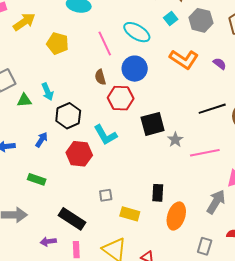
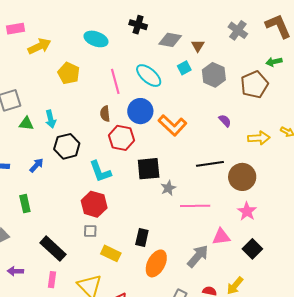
orange L-shape: (184, 59) -> (172, 125), moved
red hexagon: (79, 154) -> (94, 204), moved
green rectangle: (37, 179) -> (25, 204), turned 48
purple arrow: (48, 242) -> (15, 271), moved

